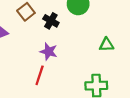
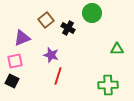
purple star: (49, 51) -> (51, 55), moved

